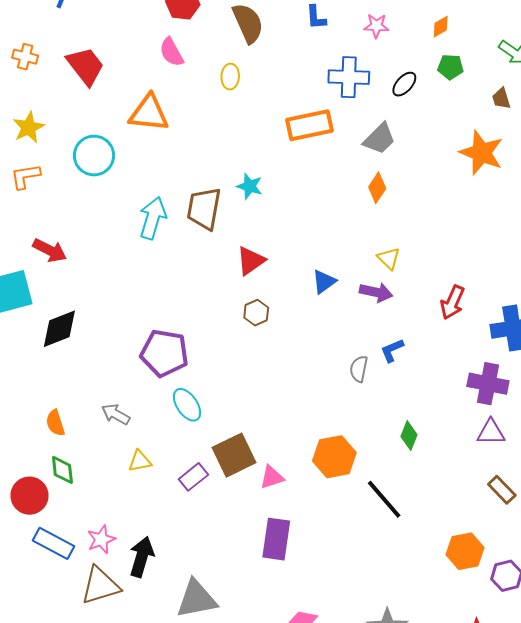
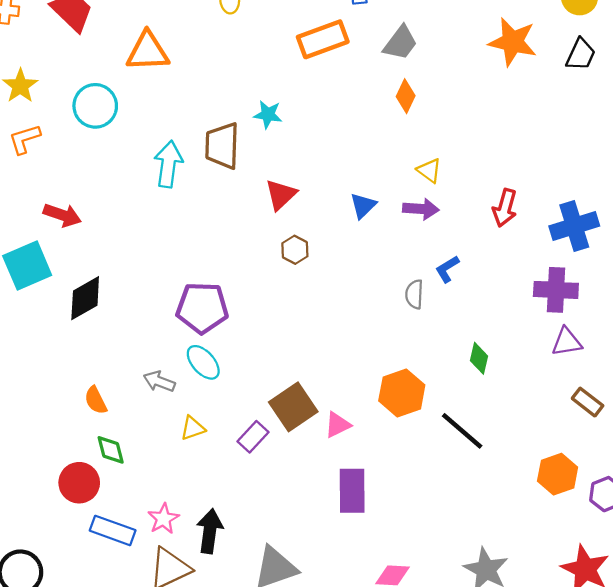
cyan ellipse: (187, 405) -> (203, 362), moved

